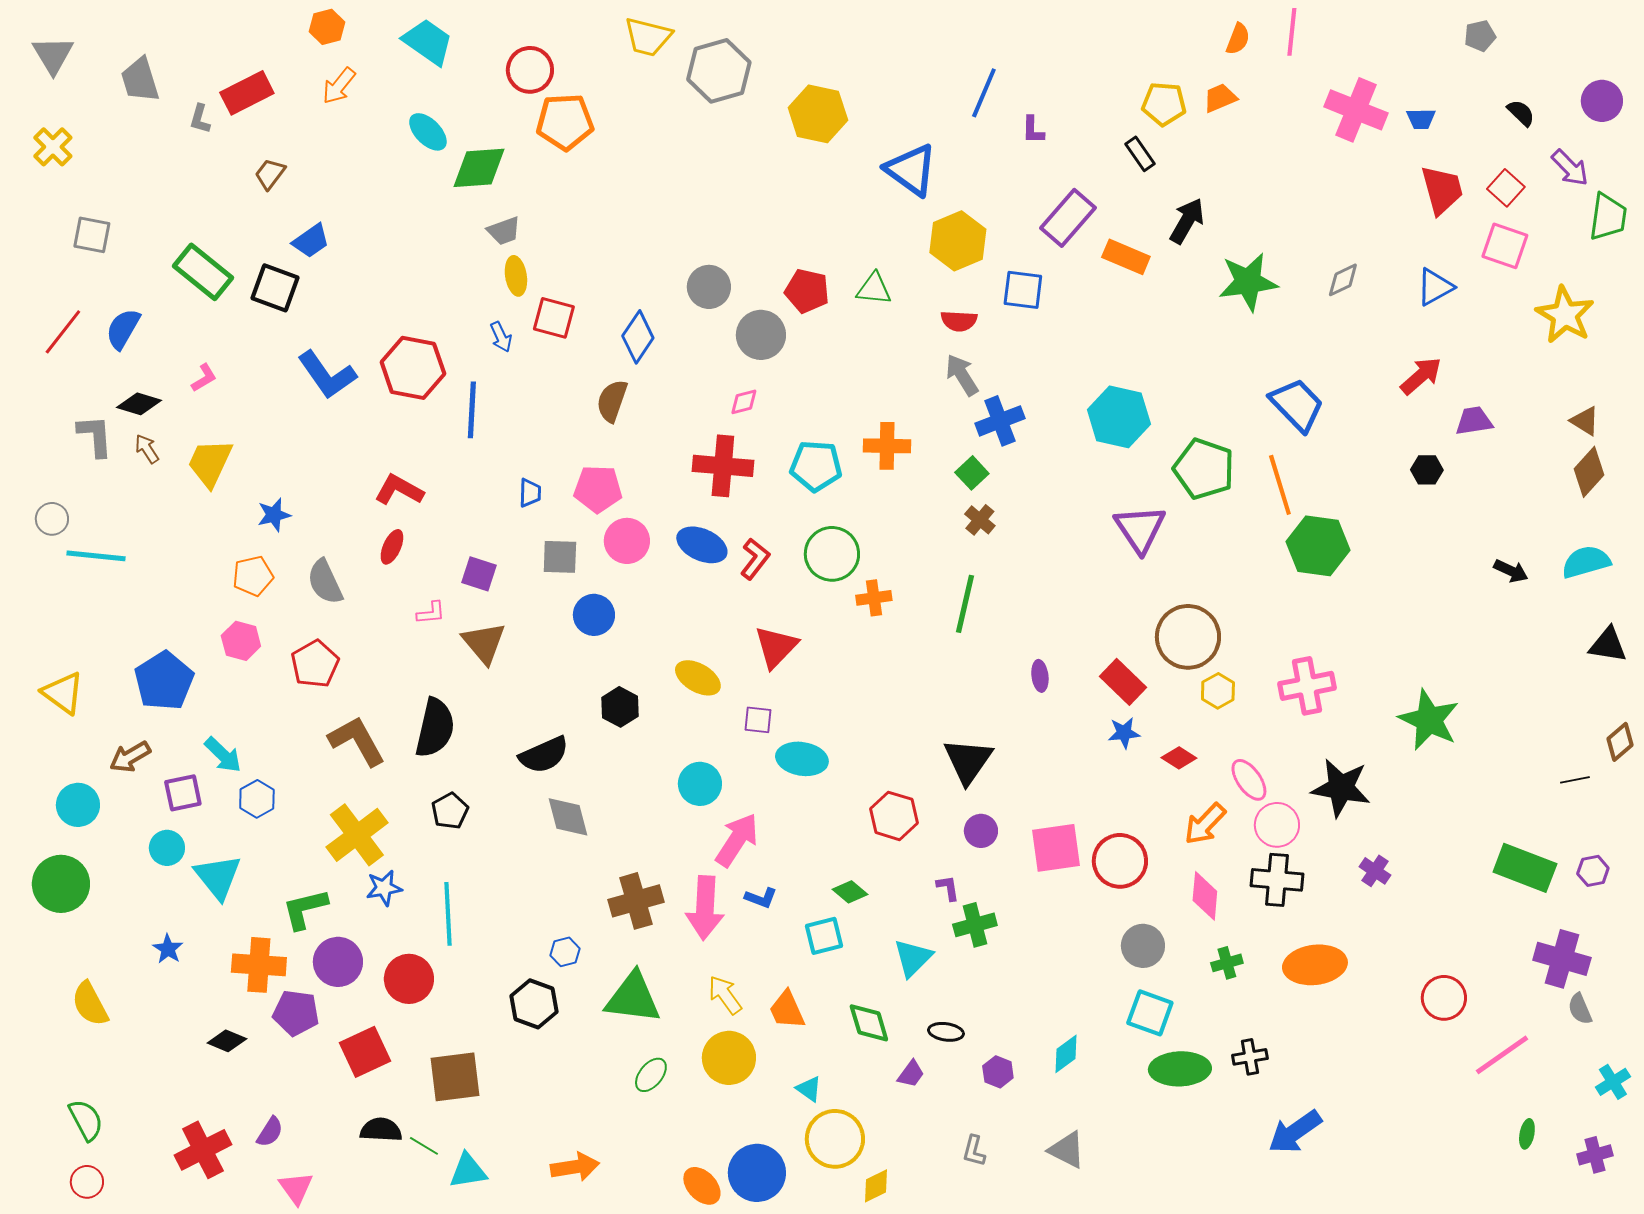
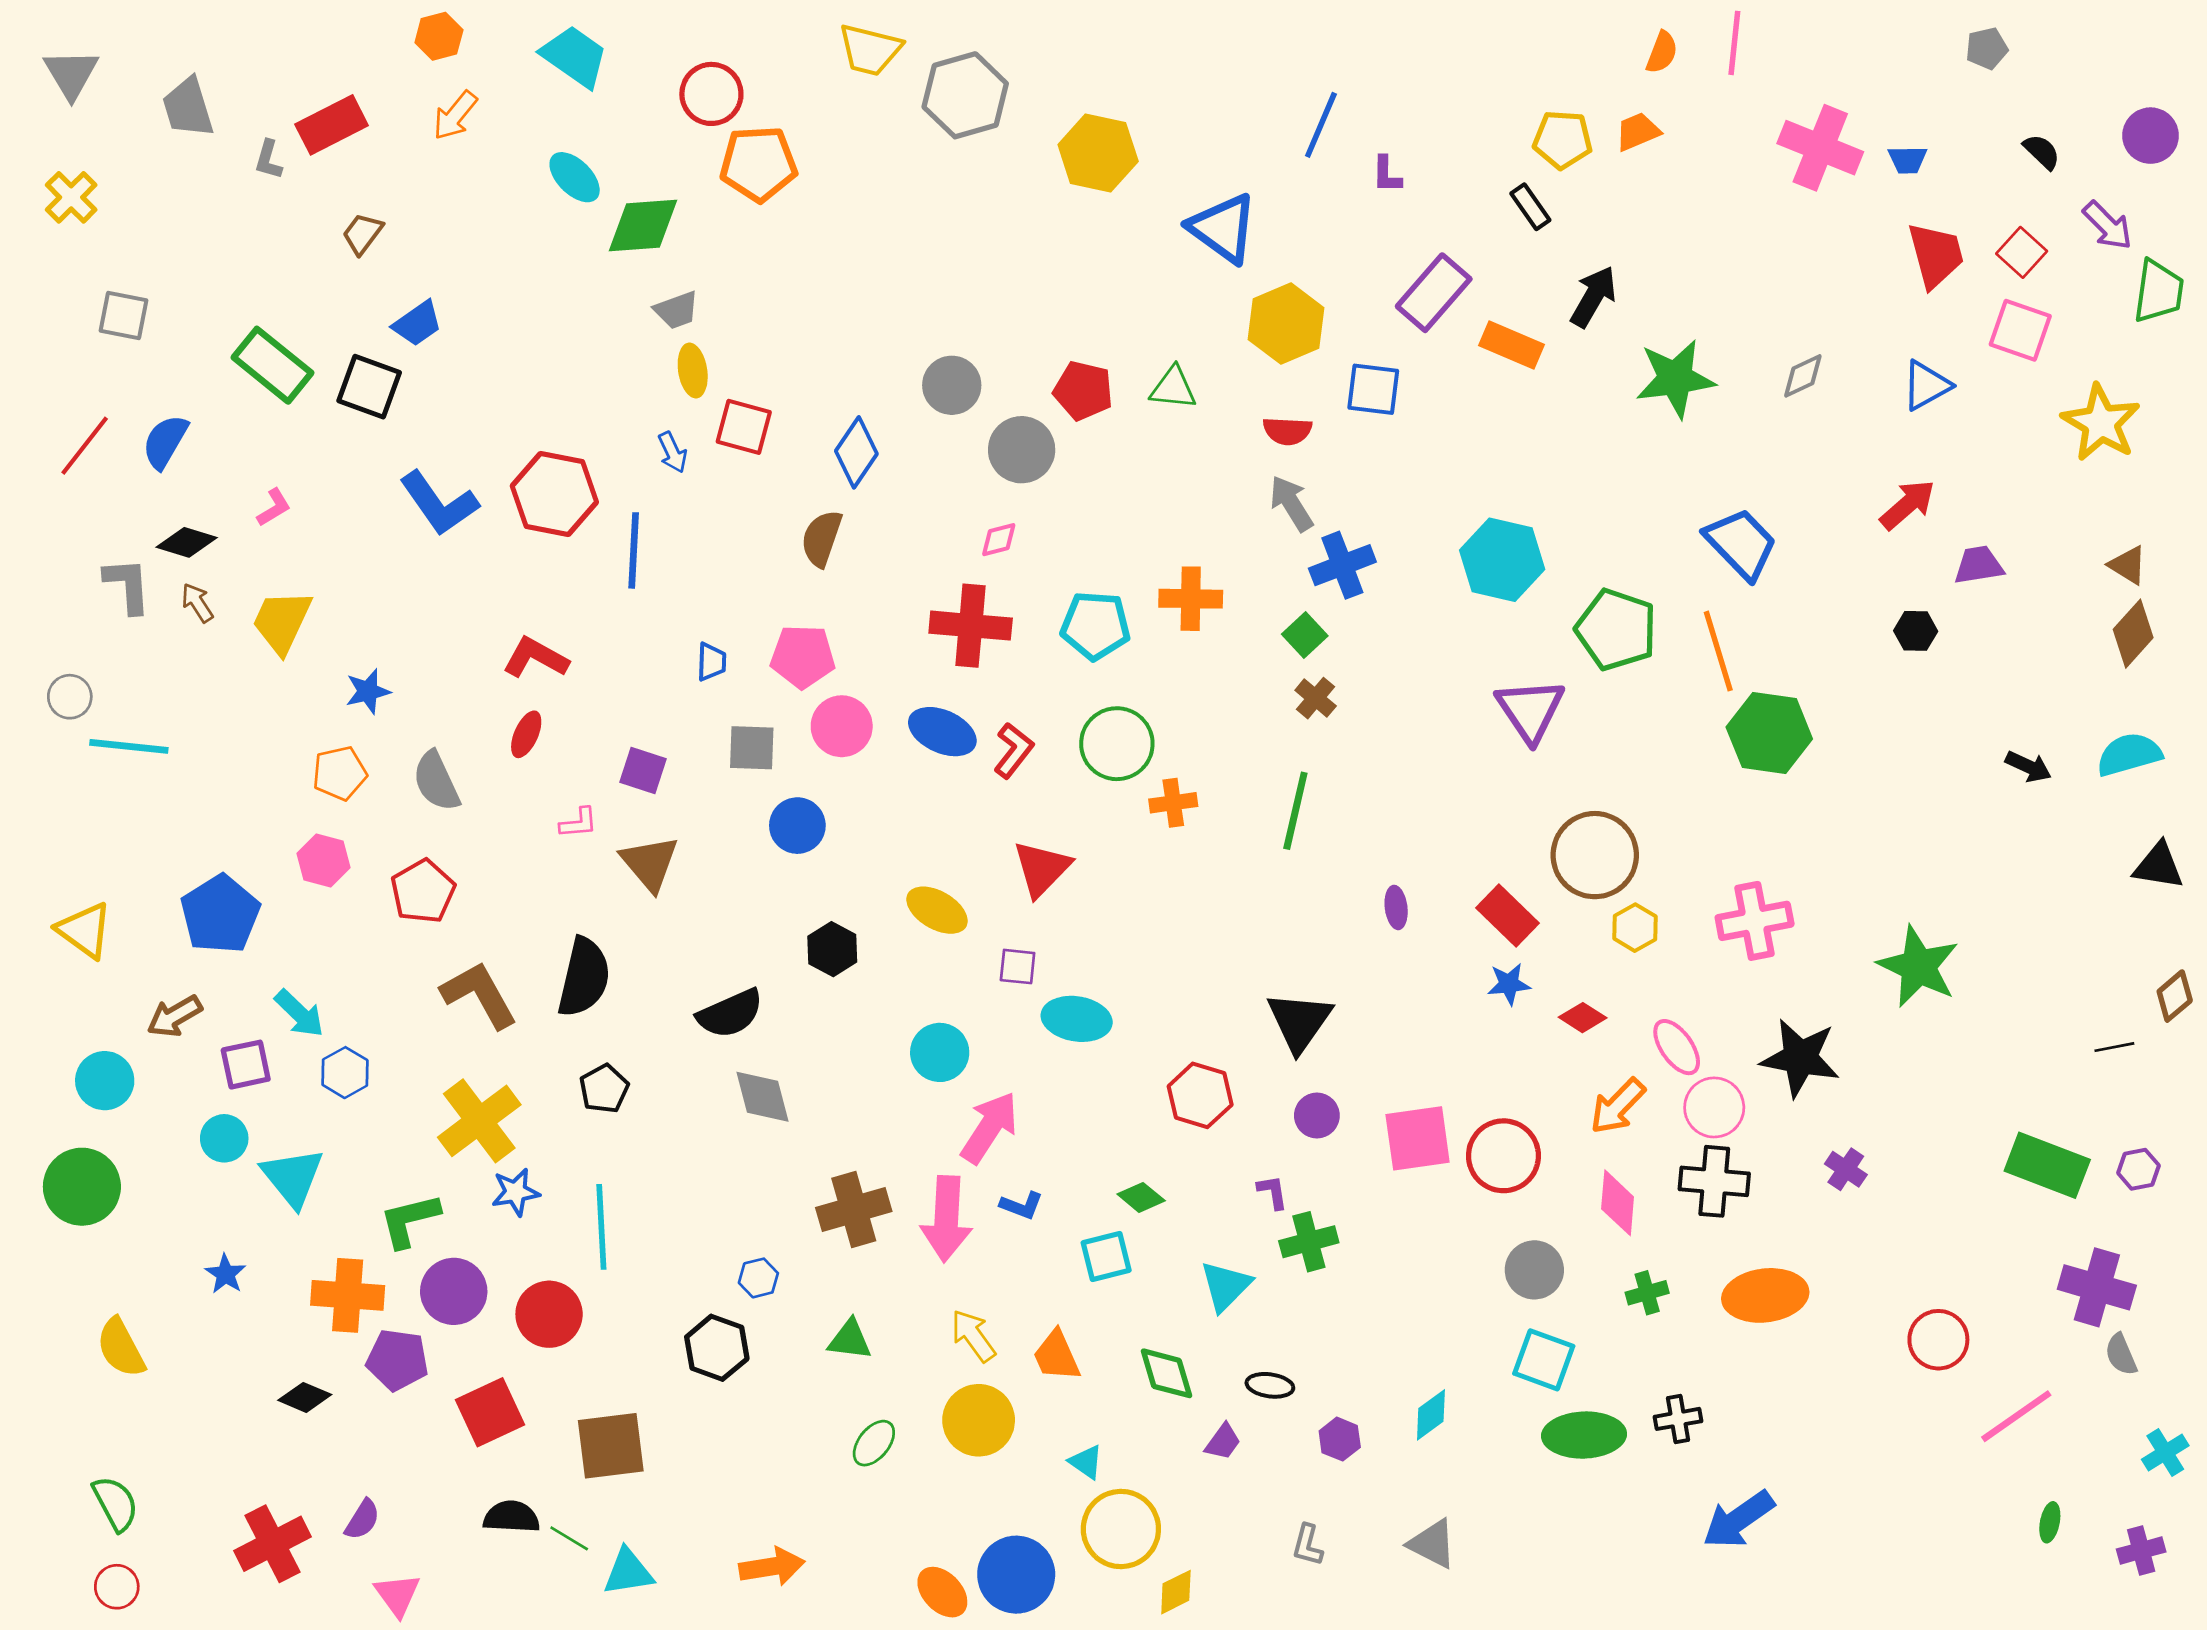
green triangle: (633, 998) -> (850, 1340), size x0.6

